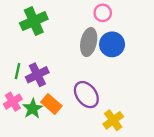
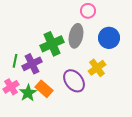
green cross: (34, 21) -> (52, 44), moved
blue circle: (112, 44) -> (109, 38), moved
yellow cross: (113, 120) -> (97, 68), moved

